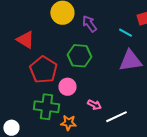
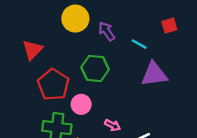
cyan line: (125, 33) -> (139, 44), moved
red triangle: (25, 40) -> (32, 50), turned 42

